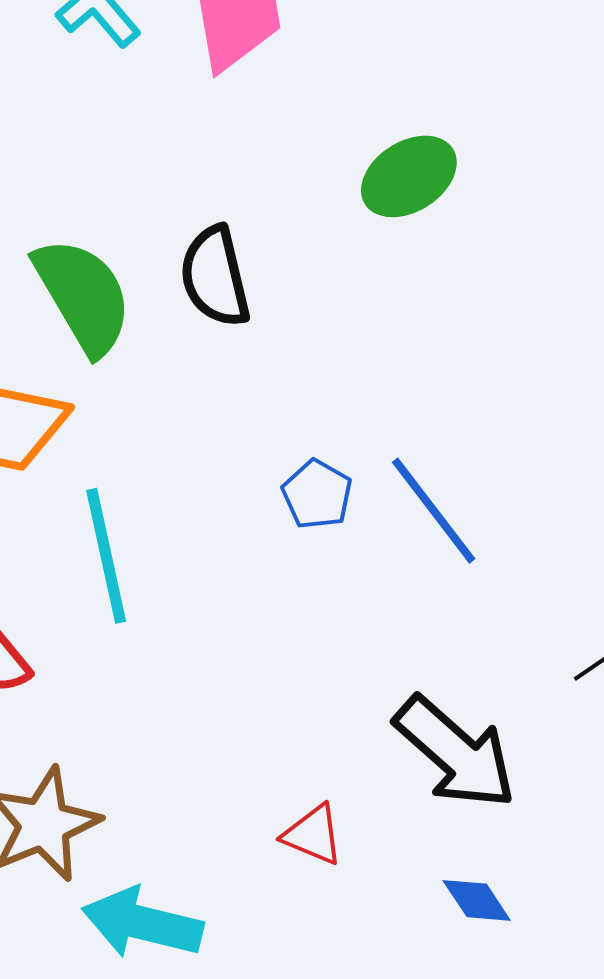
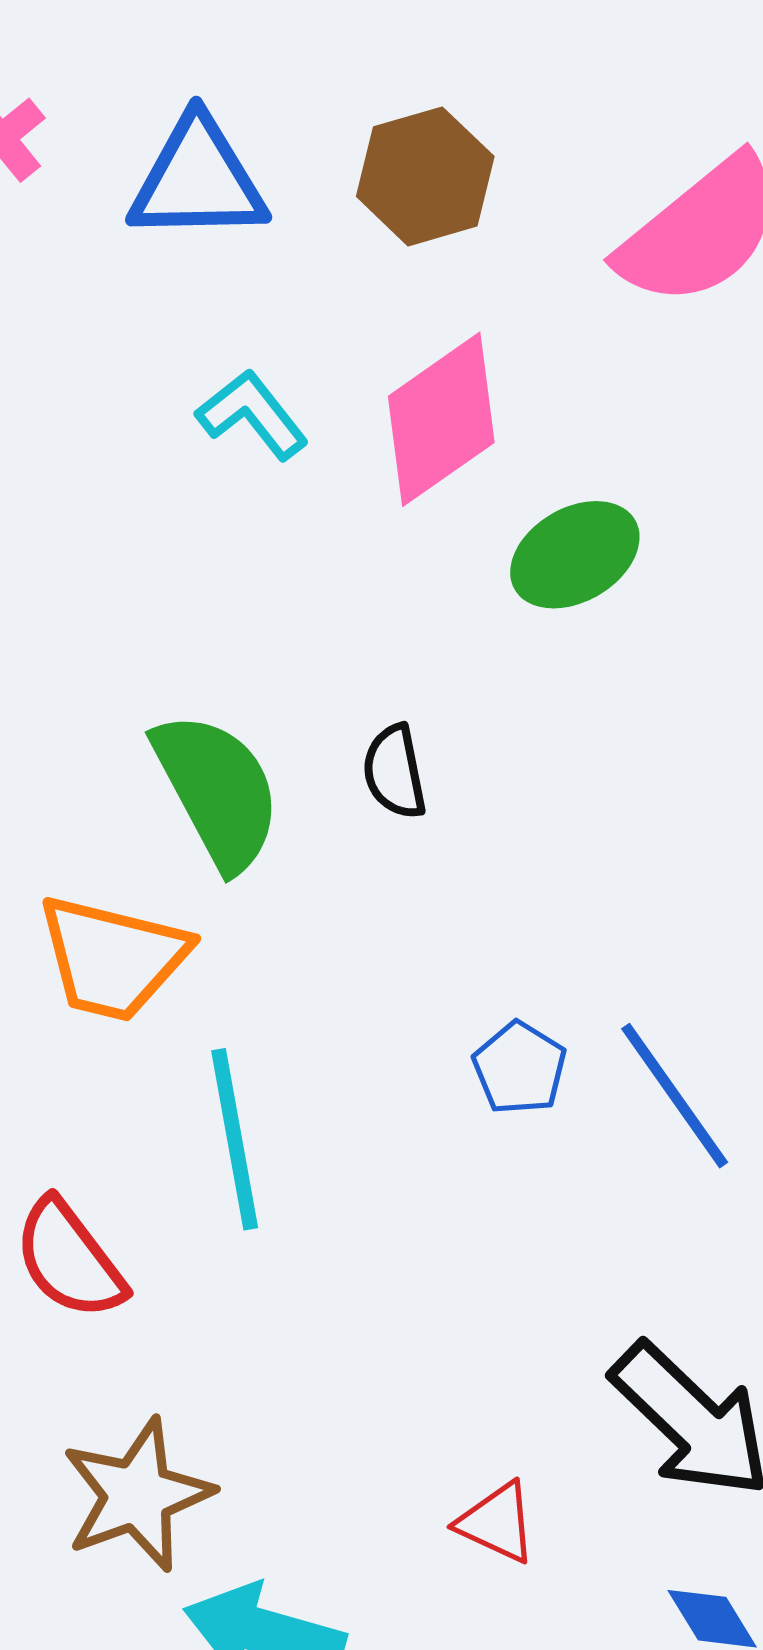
green ellipse: (409, 176) -> (575, 555), moved
black semicircle: (215, 277) -> (395, 772), size x0.7

